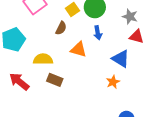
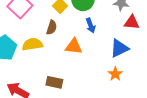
yellow semicircle: (43, 59) -> (32, 44), moved
blue triangle: (121, 59) -> (119, 48), turned -48

